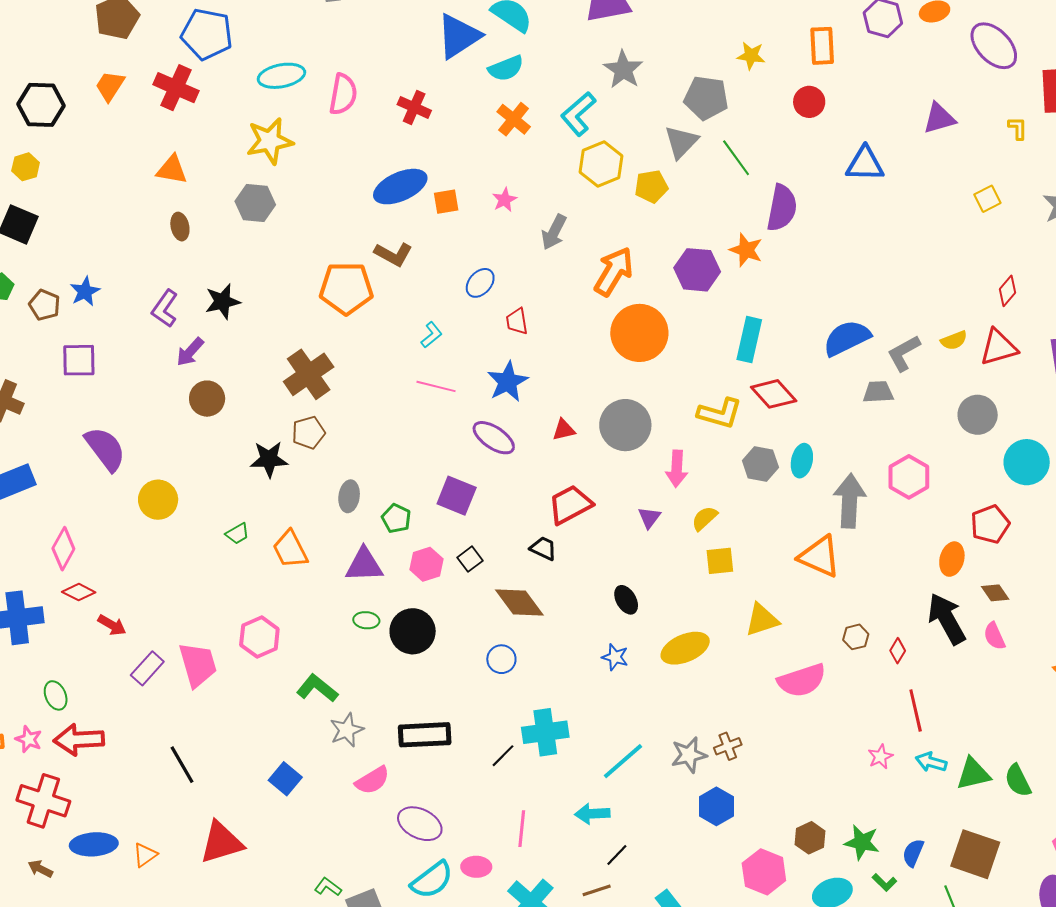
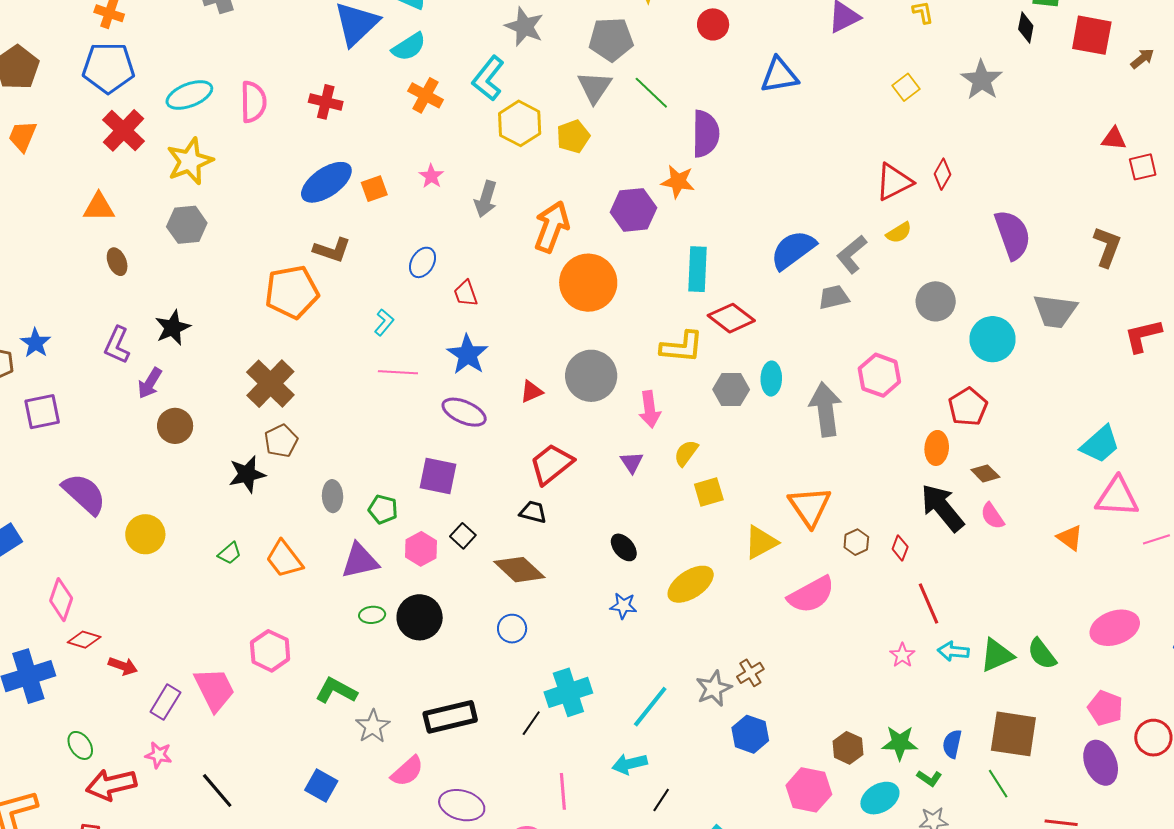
red cross: (176, 88) -> (124, 130), moved, turned 30
red triangle: (999, 347) -> (894, 182), moved
orange triangle: (820, 557) -> (810, 506), moved, turned 42
pink star: (29, 739) -> (159, 755), moved

